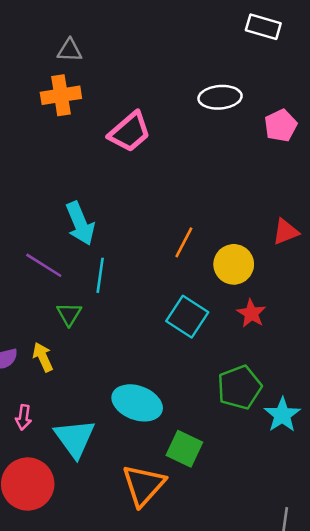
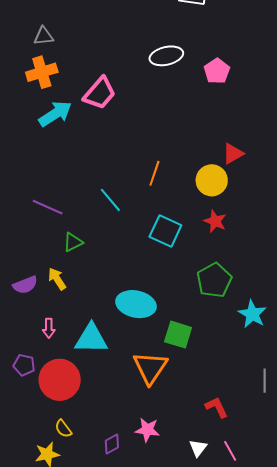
cyan arrow: (80, 223) -> (55, 114), moved, turned -92
yellow circle: (234, 264) -> (212, 180), moved
cyan line: (100, 275) -> (110, 200), moved, turned -40
green triangle: (69, 314) -> (73, 242), turned 40
cyan star: (282, 415) -> (252, 314), moved
cyan triangle: (75, 438) -> (91, 339), turned -45

